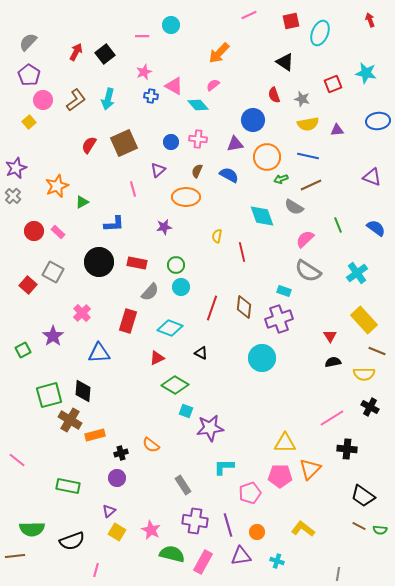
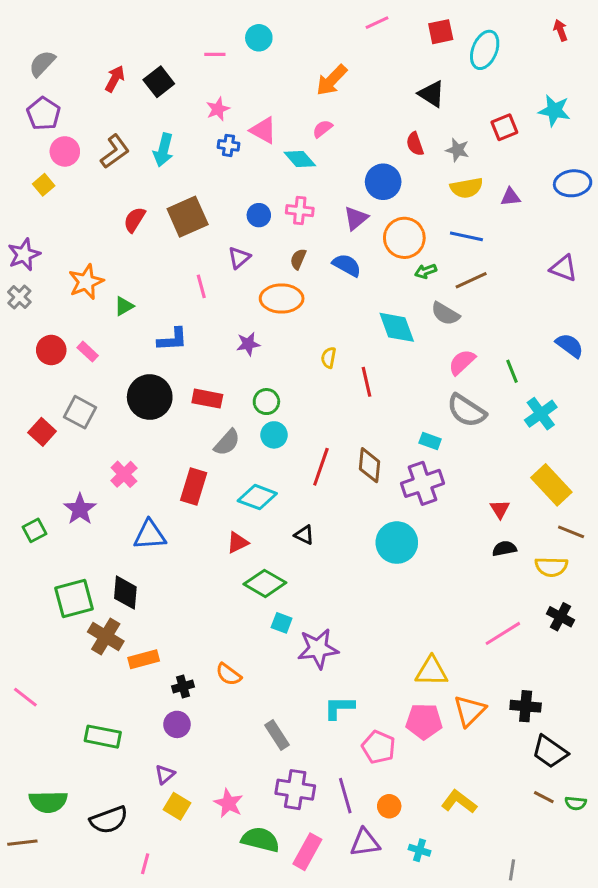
purple triangle: (235, 144) -> (356, 218), turned -30
green line: (338, 225) -> (512, 371), moved
black cross: (347, 449) -> (526, 706), moved
pink pentagon: (250, 493) -> (379, 747), turned -30

